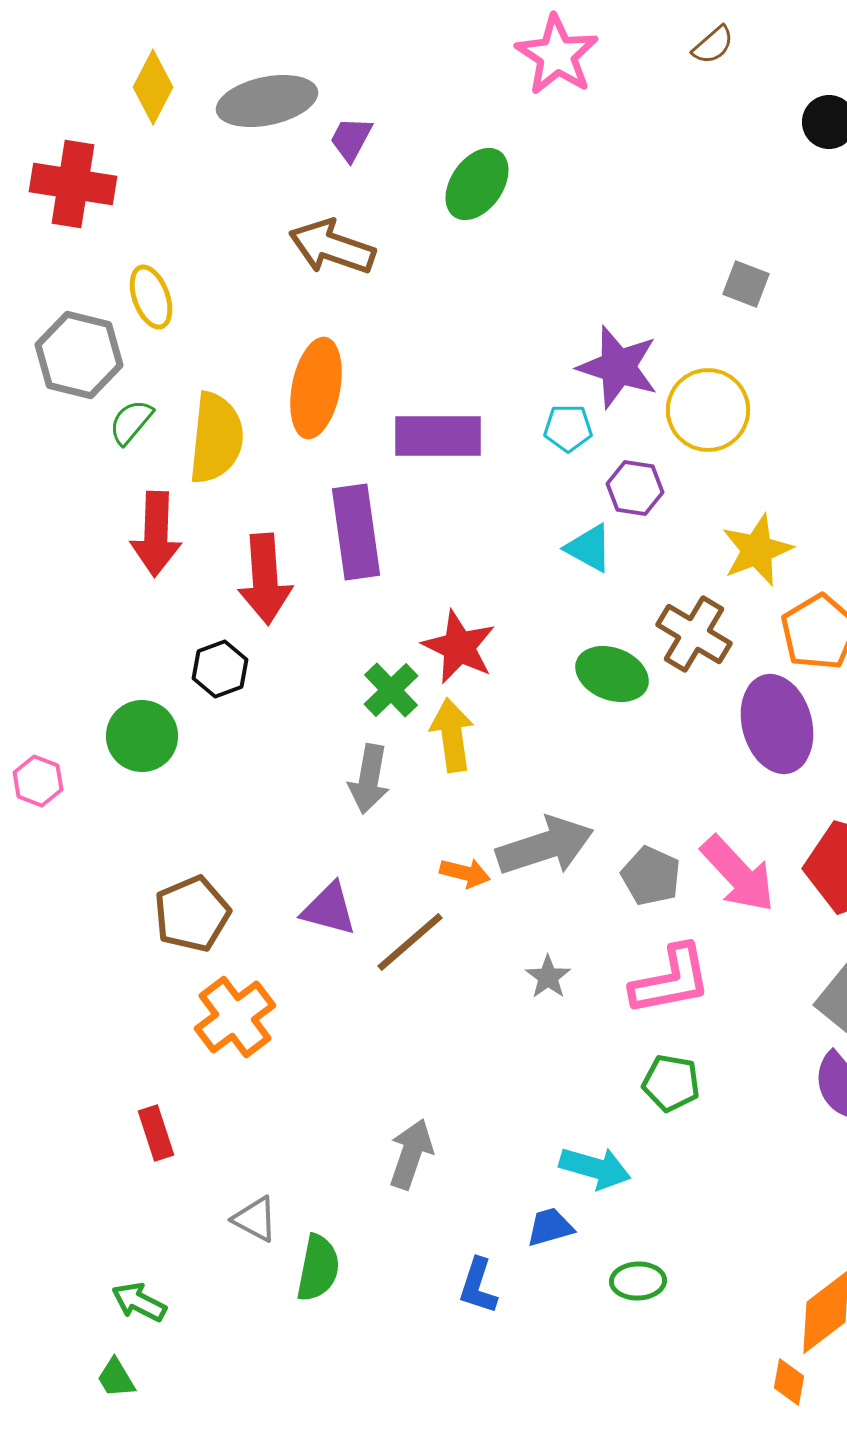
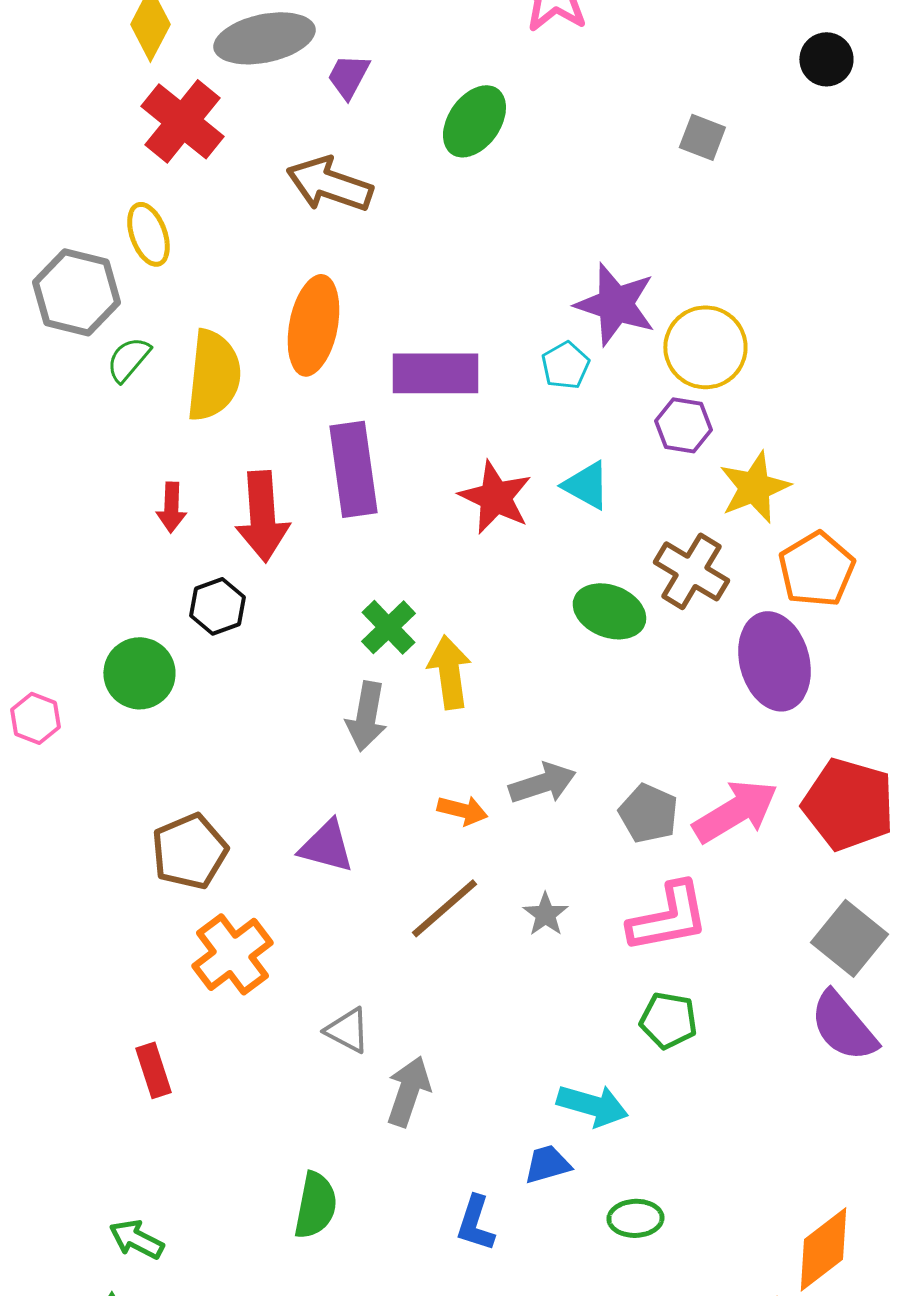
red cross: (73, 184) -> (182, 121), moved, turned 30
gray square: (746, 284) -> (702, 137), moved
cyan pentagon: (568, 428) -> (565, 365), turned -30
purple hexagon: (635, 488) -> (683, 425), moved
red arrow: (156, 534) -> (171, 507), moved, size x0.6
red star: (459, 647) -> (495, 497), moved
gray arrow: (545, 846) -> (542, 783), size x0.7
pink arrow: (738, 874) -> (735, 811), turned -78
brown line: (410, 942) -> (444, 908), moved
gray triangle: (255, 1219) -> (347, 1030), moved

